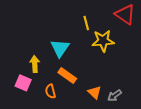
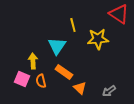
yellow line: (86, 23) -> (73, 25), moved
orange semicircle: (50, 91) -> (41, 81), moved
orange triangle: (95, 92) -> (80, 88), moved

